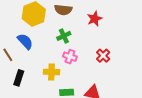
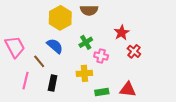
red star: (95, 19) -> (122, 33), moved
green cross: (64, 36) -> (86, 42), moved

